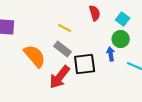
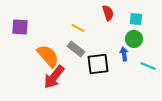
cyan square: (123, 19) -> (136, 19), turned -32
red arrow: (60, 77) -> (54, 77), moved

